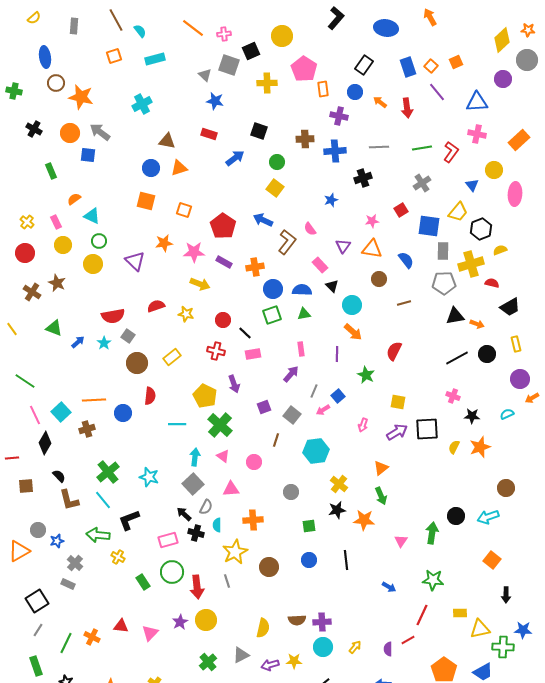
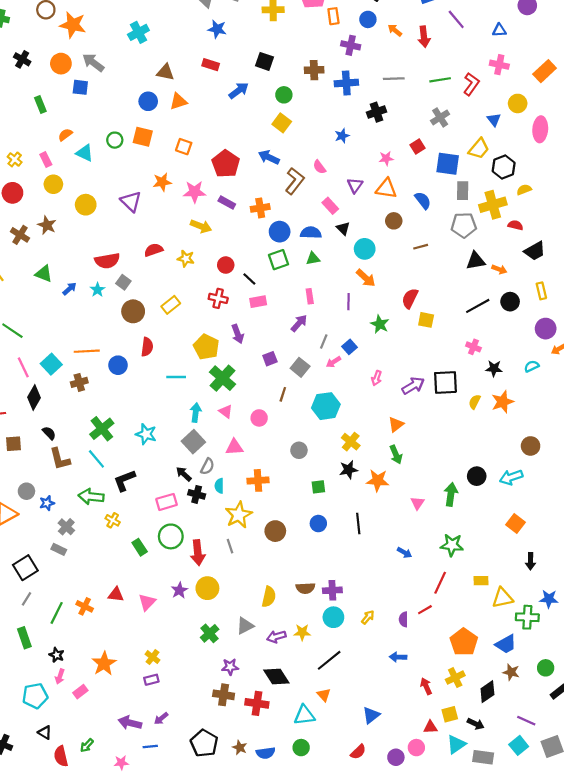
blue triangle: (477, 102) -> (499, 30), size x0.6
green circle: (99, 241) -> (115, 140), moved
yellow square: (398, 402) -> (426, 320), moved

